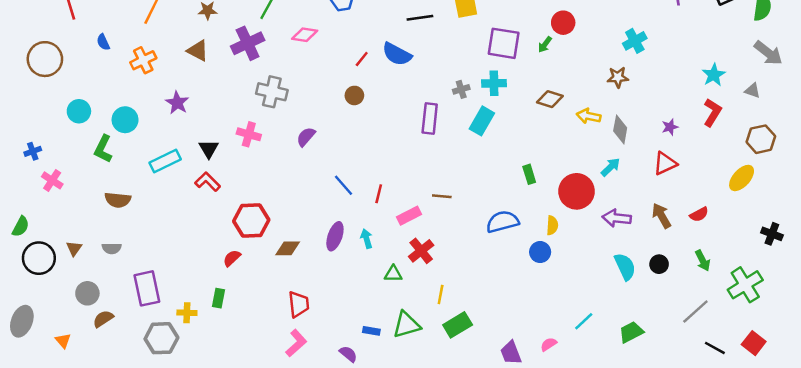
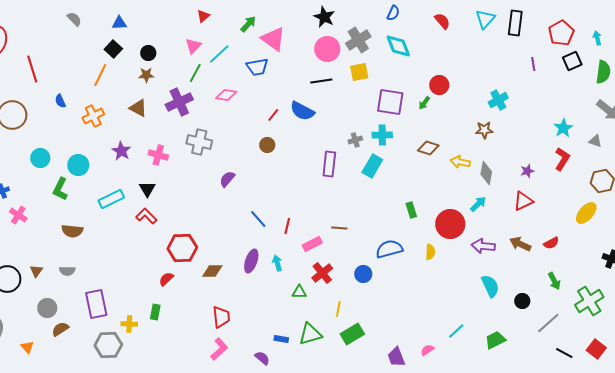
pink cross: (249, 134) -> (158, 155), moved
brown arrow: (661, 216) -> (520, 244), turned -35
blue circle: (540, 252) -> (363, 274), moved
black circle: (659, 264) -> (522, 301), moved

